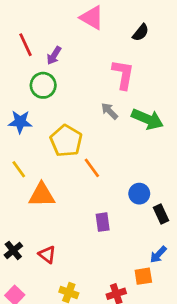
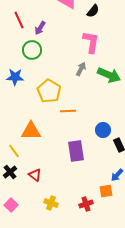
black semicircle: (141, 32) -> (93, 11), moved
gray arrow: (109, 111) -> (81, 69), turned 72
orange line: (92, 168) -> (68, 111), turned -56
yellow line: (19, 169) -> (14, 151), moved
purple rectangle: (103, 222) -> (76, 151), size x1.5

